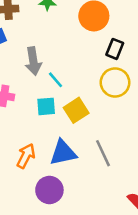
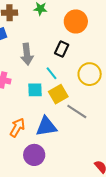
black rectangle: (115, 49) -> (62, 49), moved
cyan line: (55, 80) -> (52, 73), moved
gray line: (103, 153) -> (77, 112), moved, turned -35

